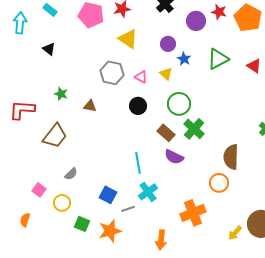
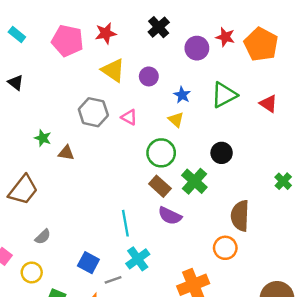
purple circle: (168, 44) -> (149, 76), moved
yellow triangle: (166, 74) -> (176, 120), moved
green star: (61, 94) -> (43, 138), moved
green circle: (179, 104) -> (161, 153), moved
black circle: (138, 106) -> (222, 153), moved

